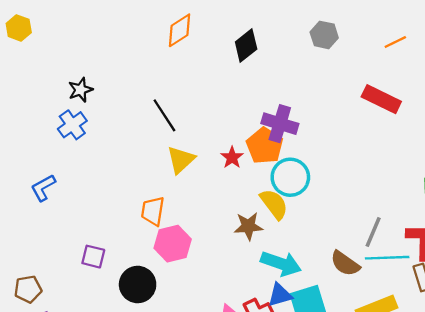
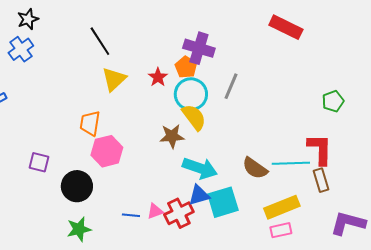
orange pentagon: (265, 146) -> (186, 67), size x0.7
cyan circle: (290, 177) -> (191, 94), moved
gray line: (373, 232) -> (231, 86), moved

